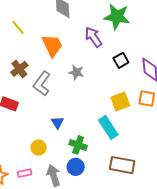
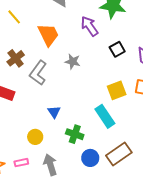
brown rectangle: (122, 165) -> (119, 154), turned -45
blue circle: (76, 167) -> (90, 158), moved

